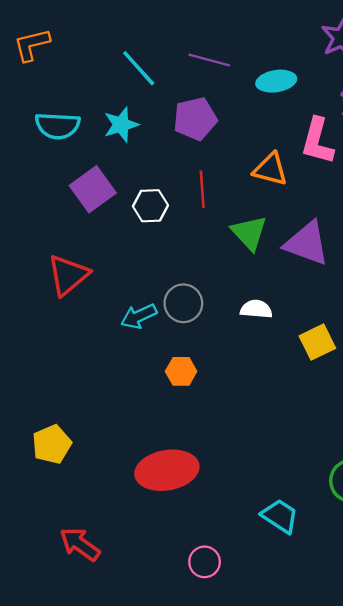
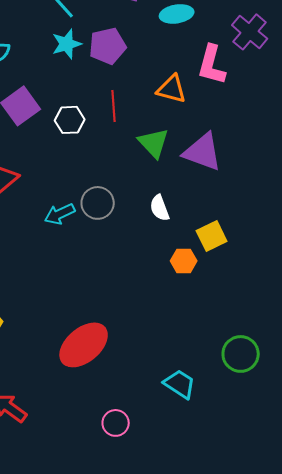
cyan star: (121, 125) -> (67, 44), moved
white semicircle: (256, 309) -> (160, 208), turned -116
orange hexagon: (181, 371) -> (184, 261), moved
red ellipse: (167, 470) -> (84, 345), turned -30

